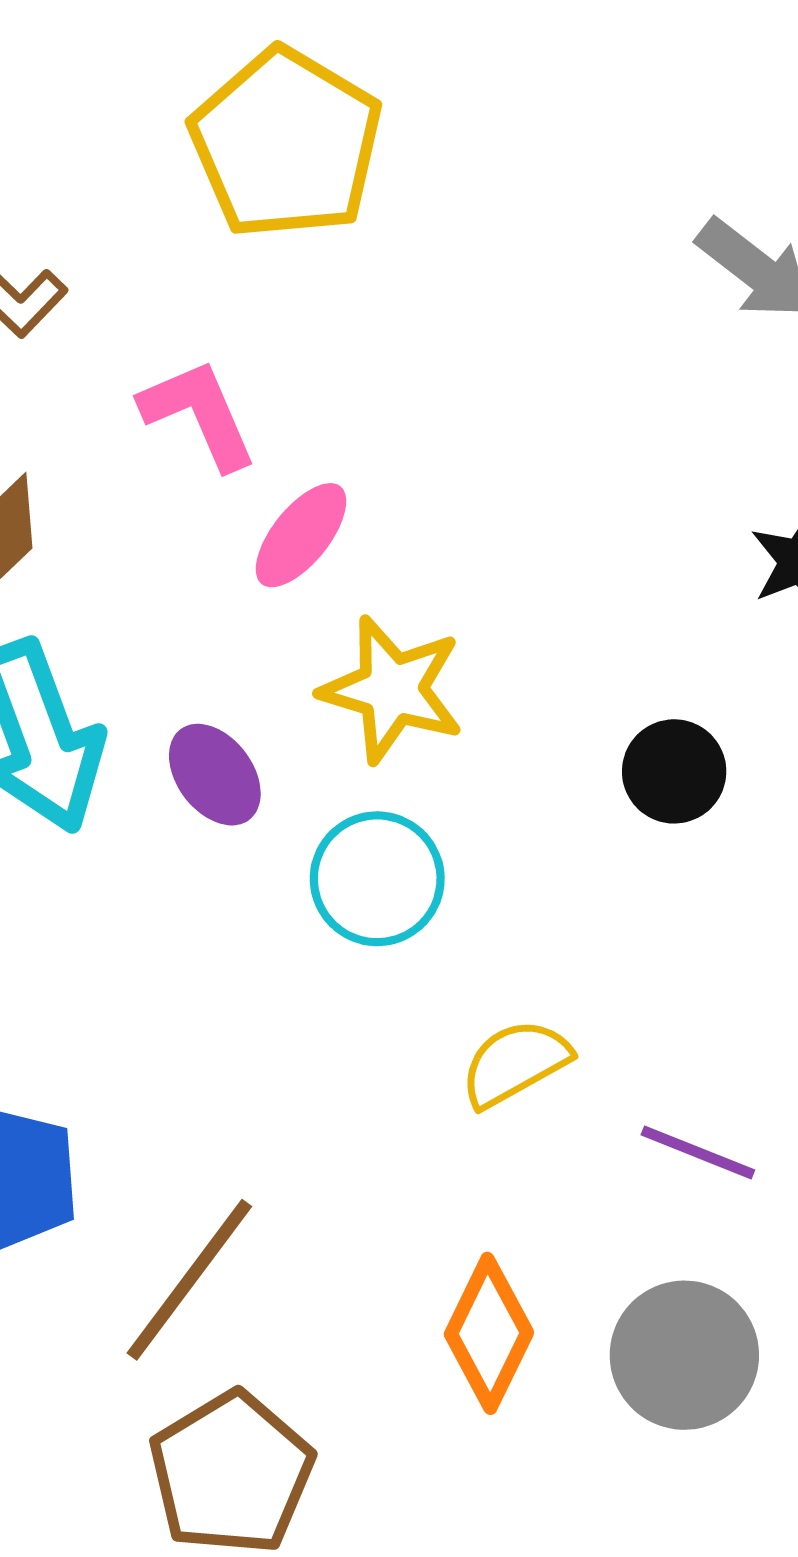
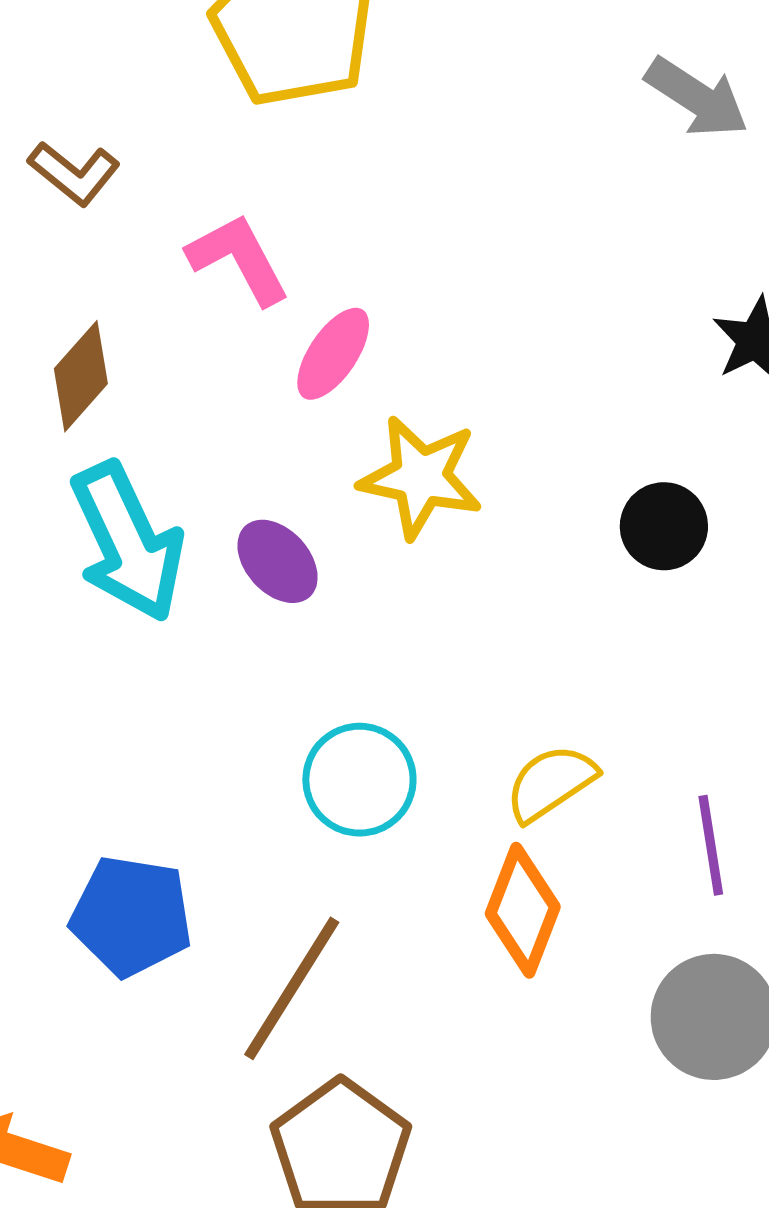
cyan circle: (377, 879) -> (359, 780), moved
purple line: (698, 1152) -> (711, 845), turned 64
orange diamond: (489, 1333) -> (523, 910), moved

